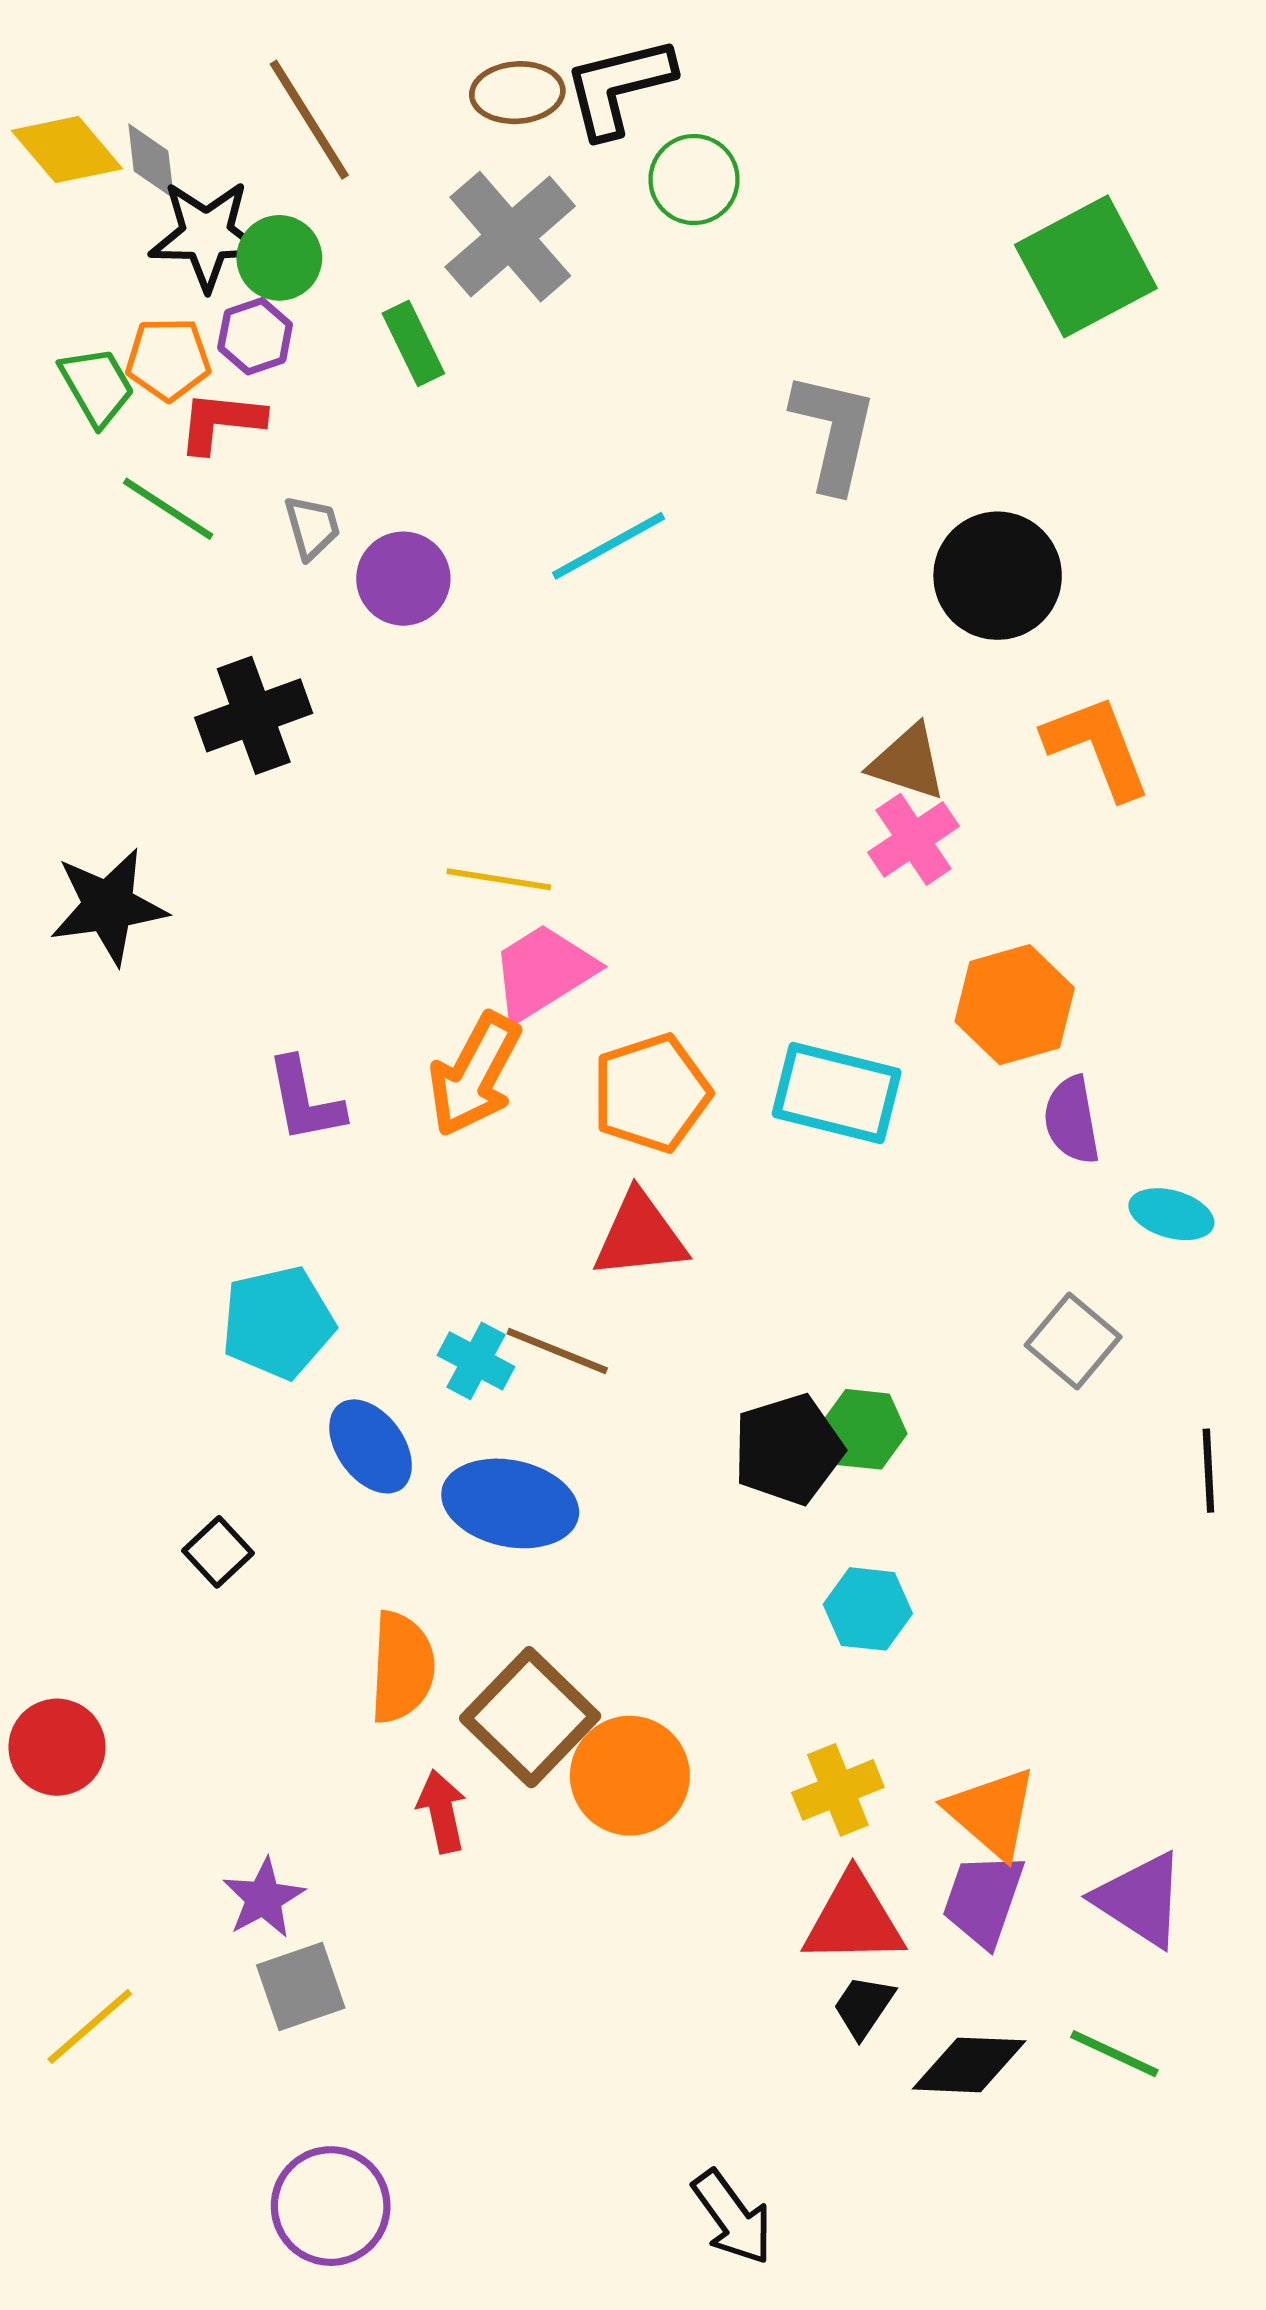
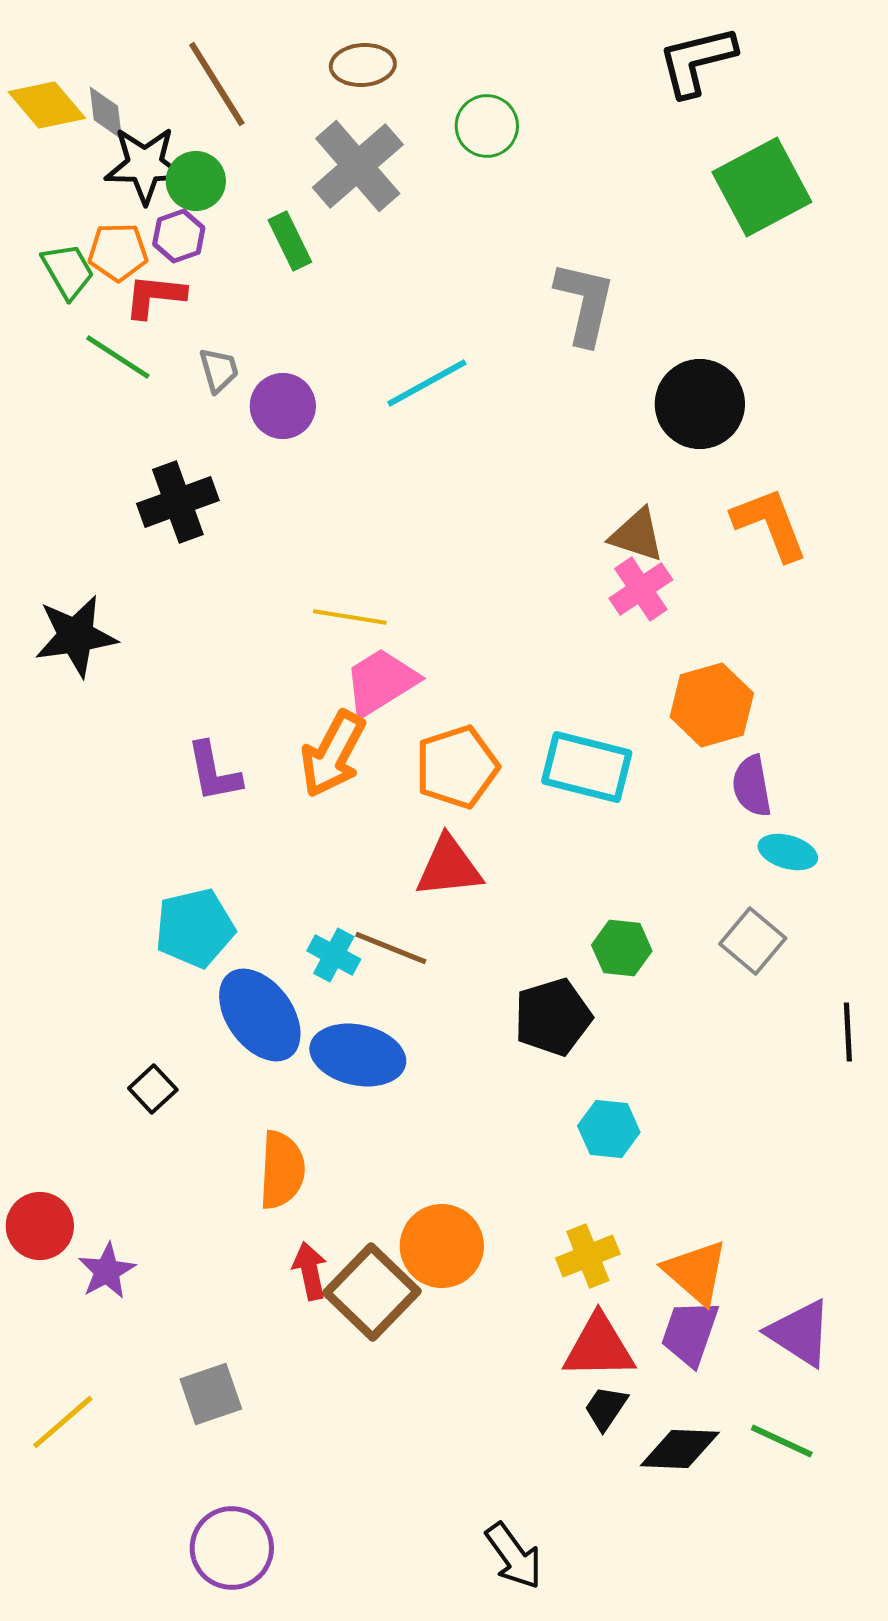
black L-shape: (618, 87) -> (697, 61), moved
cyan ellipse: (1171, 1214) -> (788, 852), moved
green hexagon: (864, 1429) -> (622, 948), moved
blue ellipse: (371, 1446) -> (260, 1015), size x1.4
brown square: (530, 1717) -> (372, 1292), moved
purple star: (264, 1898) -> (107, 1271), moved

